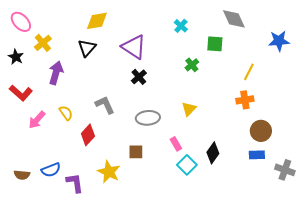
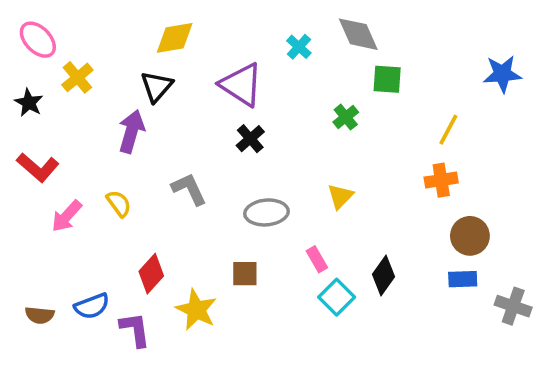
gray diamond: (234, 19) -> (358, 34), moved
cyan cross: (181, 26) -> (299, 47), moved
purple arrow: (56, 73) -> (131, 131), moved
red diamond: (88, 135) -> (151, 274), moved

